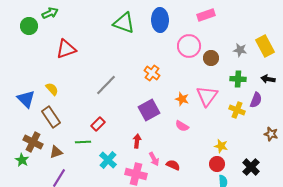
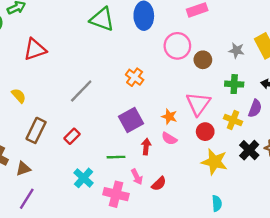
orange star: (182, 99) -> (169, 117), moved
brown rectangle: (51, 117) -> (36, 130), moved, turned 60
red arrow: (137, 141) -> (146, 147), moved
green line: (83, 142) -> (116, 157), moved
yellow star: (221, 146) -> (214, 162), size x1.6
red circle: (217, 164) -> (205, 132), moved
red semicircle: (173, 165) -> (159, 184), turned 112
black cross: (251, 167) -> (249, 150), moved

